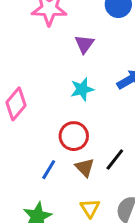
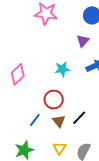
purple triangle: (84, 44) -> (83, 41), moved

